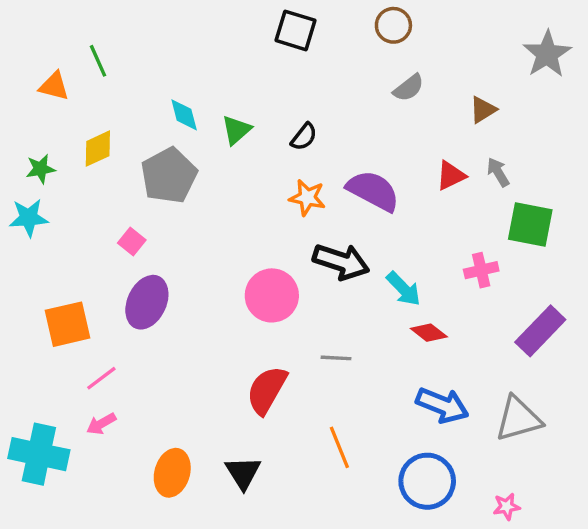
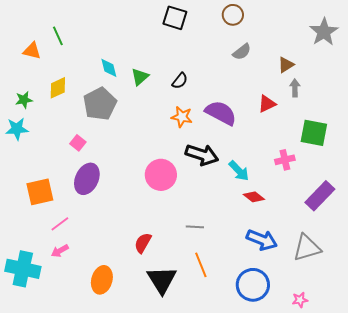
gray arrow: (498, 172) -> (295, 88), moved, turned 30
gray line: (336, 358) -> (195, 227), moved
red semicircle: (267, 390) -> (143, 243), moved, size x0.7
black triangle: (243, 473) -> (162, 280), moved, size x1.4

